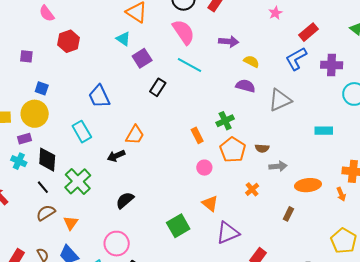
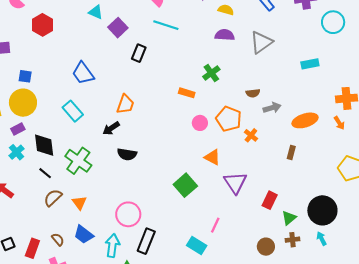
orange rectangle: (197, 135) -> (187, 93), turned -35
orange pentagon: (233, 150) -> (229, 119), moved
cyan cross: (19, 161) -> (17, 152), turned 35
black semicircle: (125, 200) -> (127, 154), moved, turned -120
purple triangle: (228, 233) -> (235, 183), turned -30

